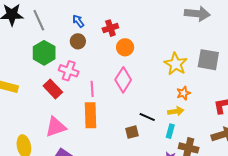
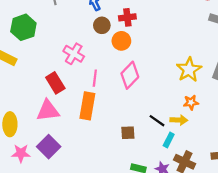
brown circle: (78, 41) -> (102, 25), moved
orange circle: (125, 47) -> (121, 41), moved
green hexagon: (44, 53) -> (23, 27), moved
red rectangle: (53, 89) -> (55, 83), moved
black line: (147, 117) -> (157, 121), moved

